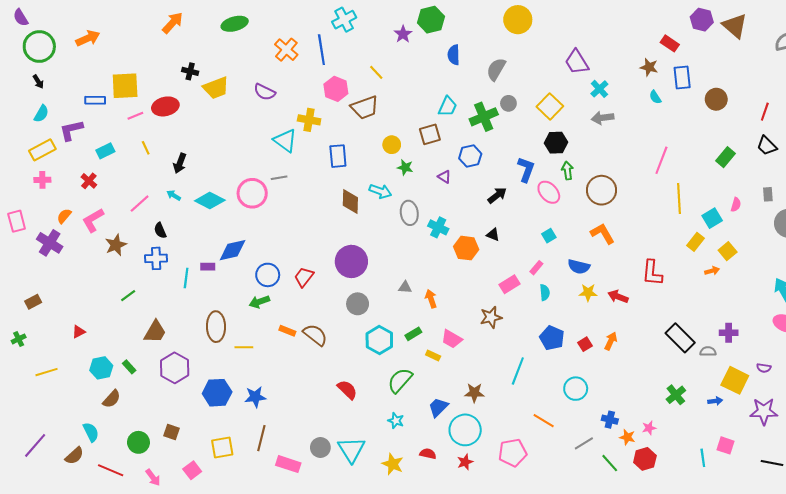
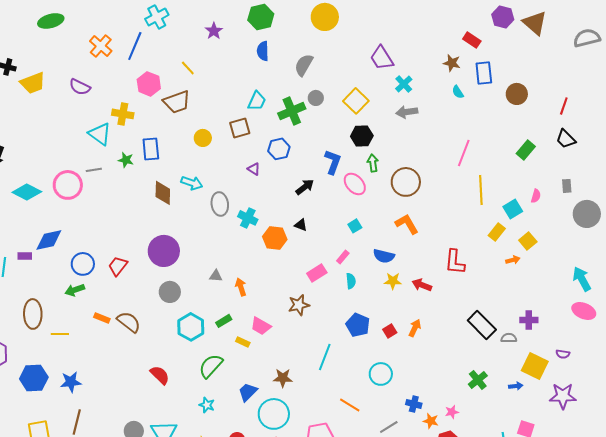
green hexagon: (431, 20) -> (261, 17), moved
blue line: (321, 50) -> (135, 46), turned 32
green star: (405, 167) -> (126, 160), moved

